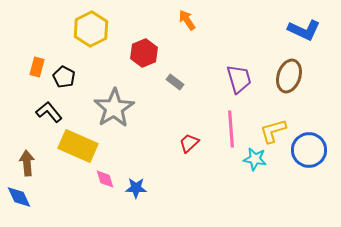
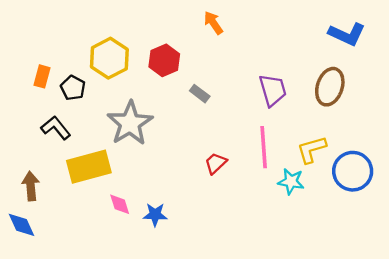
yellow hexagon: (91, 29) -> (109, 58), moved
yellow rectangle: (78, 146) -> (89, 167), turned -39

